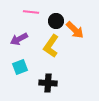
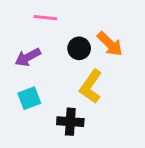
black circle: (56, 21) -> (79, 48), moved
yellow L-shape: (51, 46) -> (91, 86), moved

